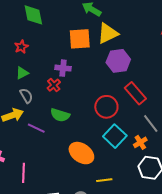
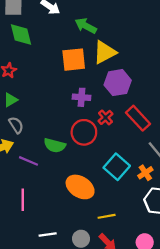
purple cross: (63, 68) -> (82, 97), moved
red cross: (54, 85) -> (105, 117), moved
red circle: (106, 107) -> (84, 132), moved
pink line: (24, 173) -> (23, 200), moved

